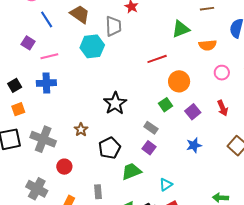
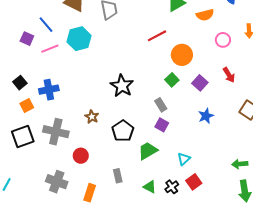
blue line: (47, 19) -> (46, 25), moved
cyan hexagon: (92, 46) -> (79, 39), moved
blue cross: (46, 83) -> (49, 90), moved
gray rectangle: (151, 128) -> (161, 105), turned 32

